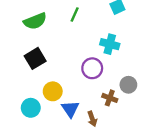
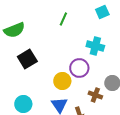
green semicircle: (35, 21) -> (14, 30), moved
yellow circle: (53, 91) -> (62, 81), moved

